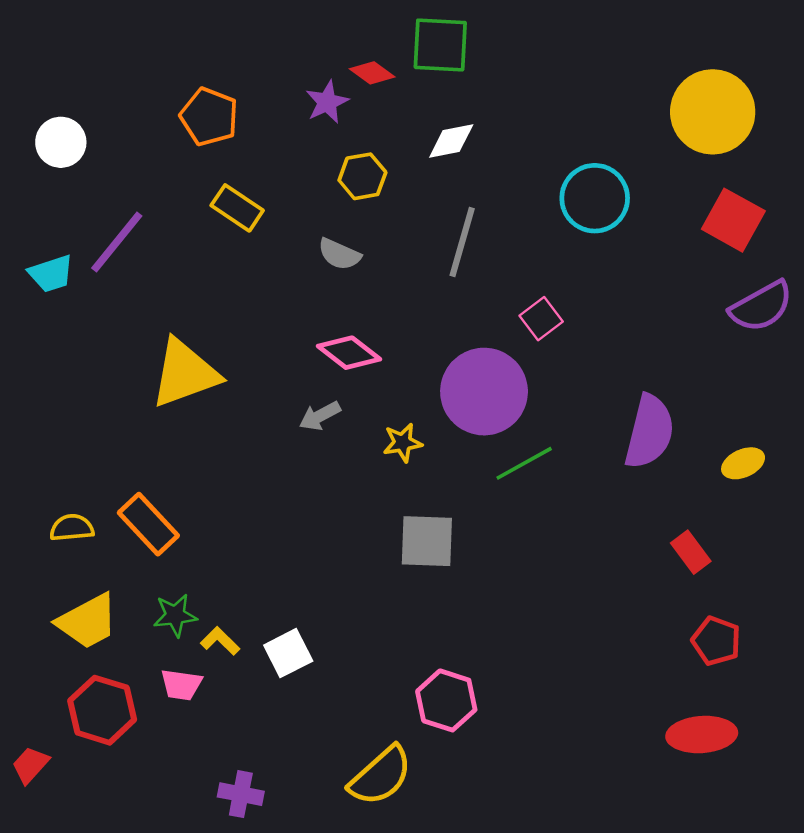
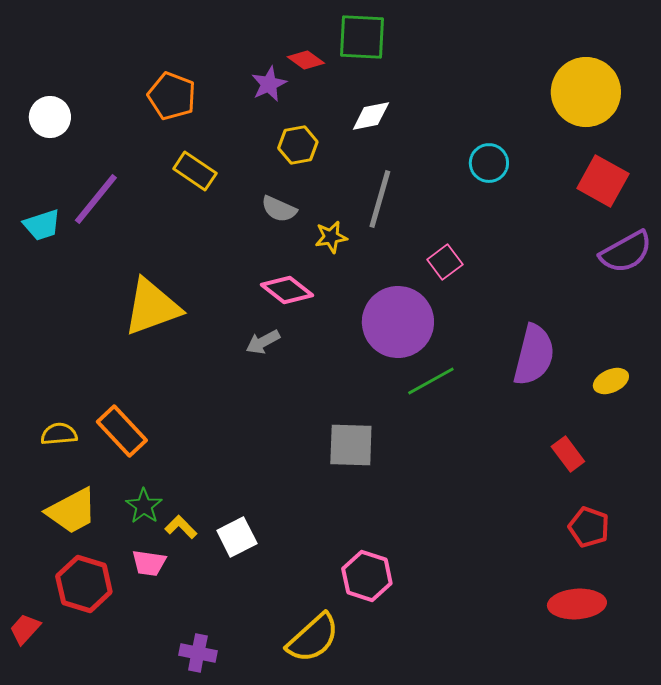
cyan circle: (595, 198) -> (489, 163), size x0.7
yellow star: (403, 443) -> (331, 237), moved
green star: (175, 615) -> (144, 506), turned -30

